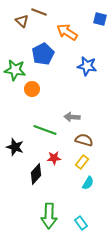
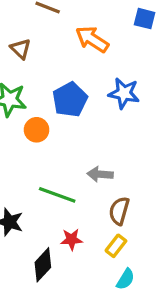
brown triangle: (22, 21) -> (21, 49), moved
blue pentagon: (43, 54) -> (70, 100), moved
brown semicircle: (84, 140) -> (119, 211), turned -90

